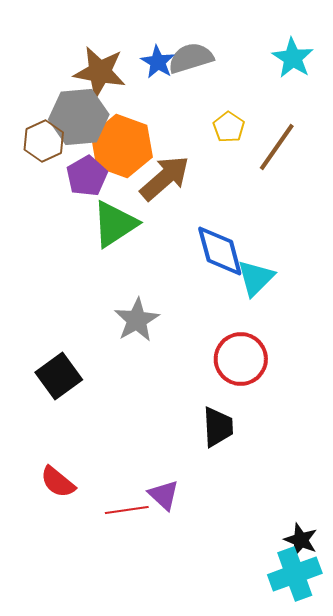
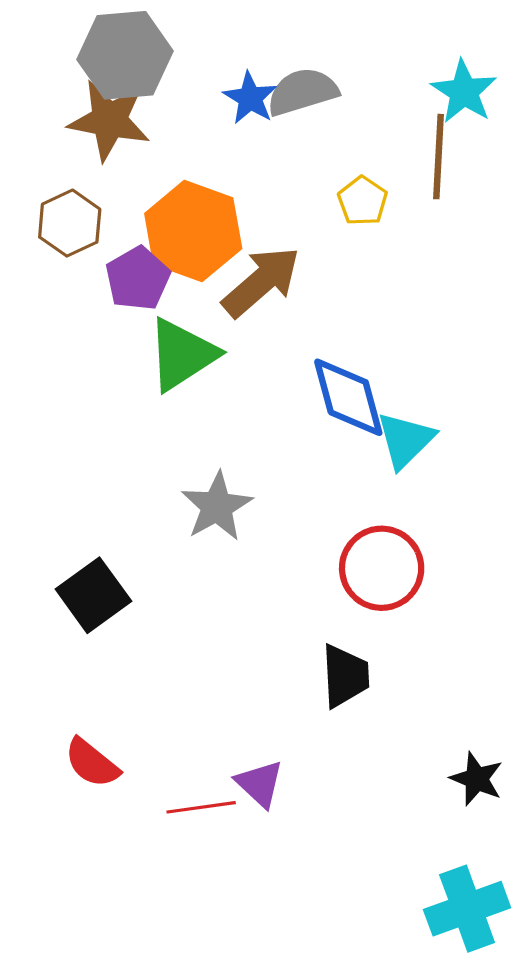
brown star: (100, 72) -> (109, 120), moved
gray hexagon: (79, 117) -> (125, 55), moved
brown line: (277, 147) -> (439, 157), moved, turned -32
black star: (301, 540) -> (477, 779), moved

